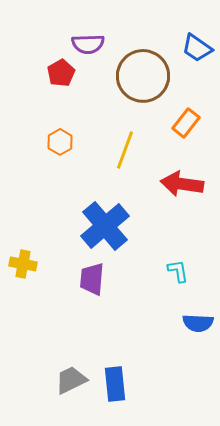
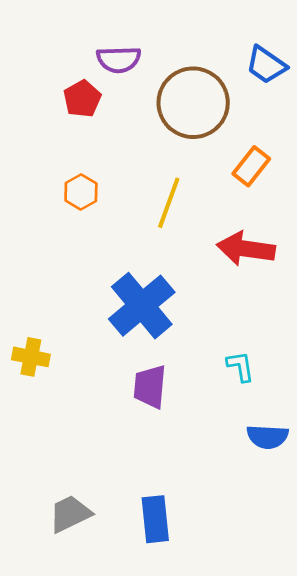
purple trapezoid: (92, 279) -> (150, 387), moved
gray trapezoid: (71, 380) -> (70, 514), moved

